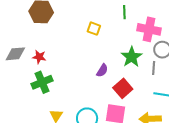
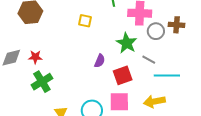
gray line: (154, 68) -> (149, 60), moved, turned -56
red square: (123, 88) -> (123, 75), turned 30

